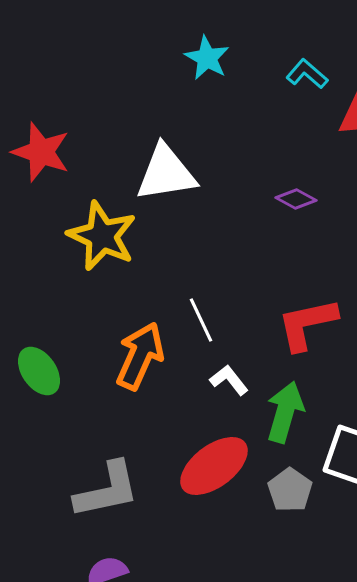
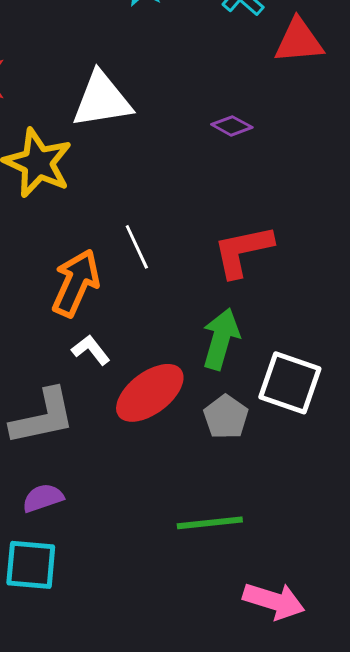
white L-shape: (229, 380) -> (91, 350), moved

